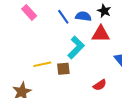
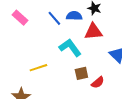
cyan L-shape: (76, 47) -> (70, 48), turned -75
brown square: (63, 69) -> (81, 73), moved

